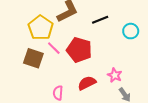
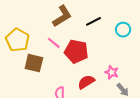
yellow pentagon: (41, 28) -> (17, 40), moved
pink line: (54, 48) -> (54, 43), moved

